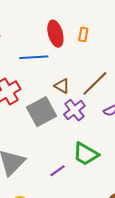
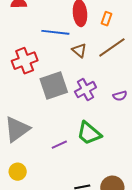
brown line: (95, 83) -> (112, 47), moved
brown triangle: (62, 86) -> (79, 50), moved

